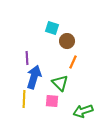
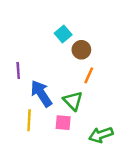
cyan square: (52, 28) -> (63, 34), turned 32
purple line: (27, 58) -> (18, 70), moved
blue arrow: (34, 77) -> (41, 94), turned -50

